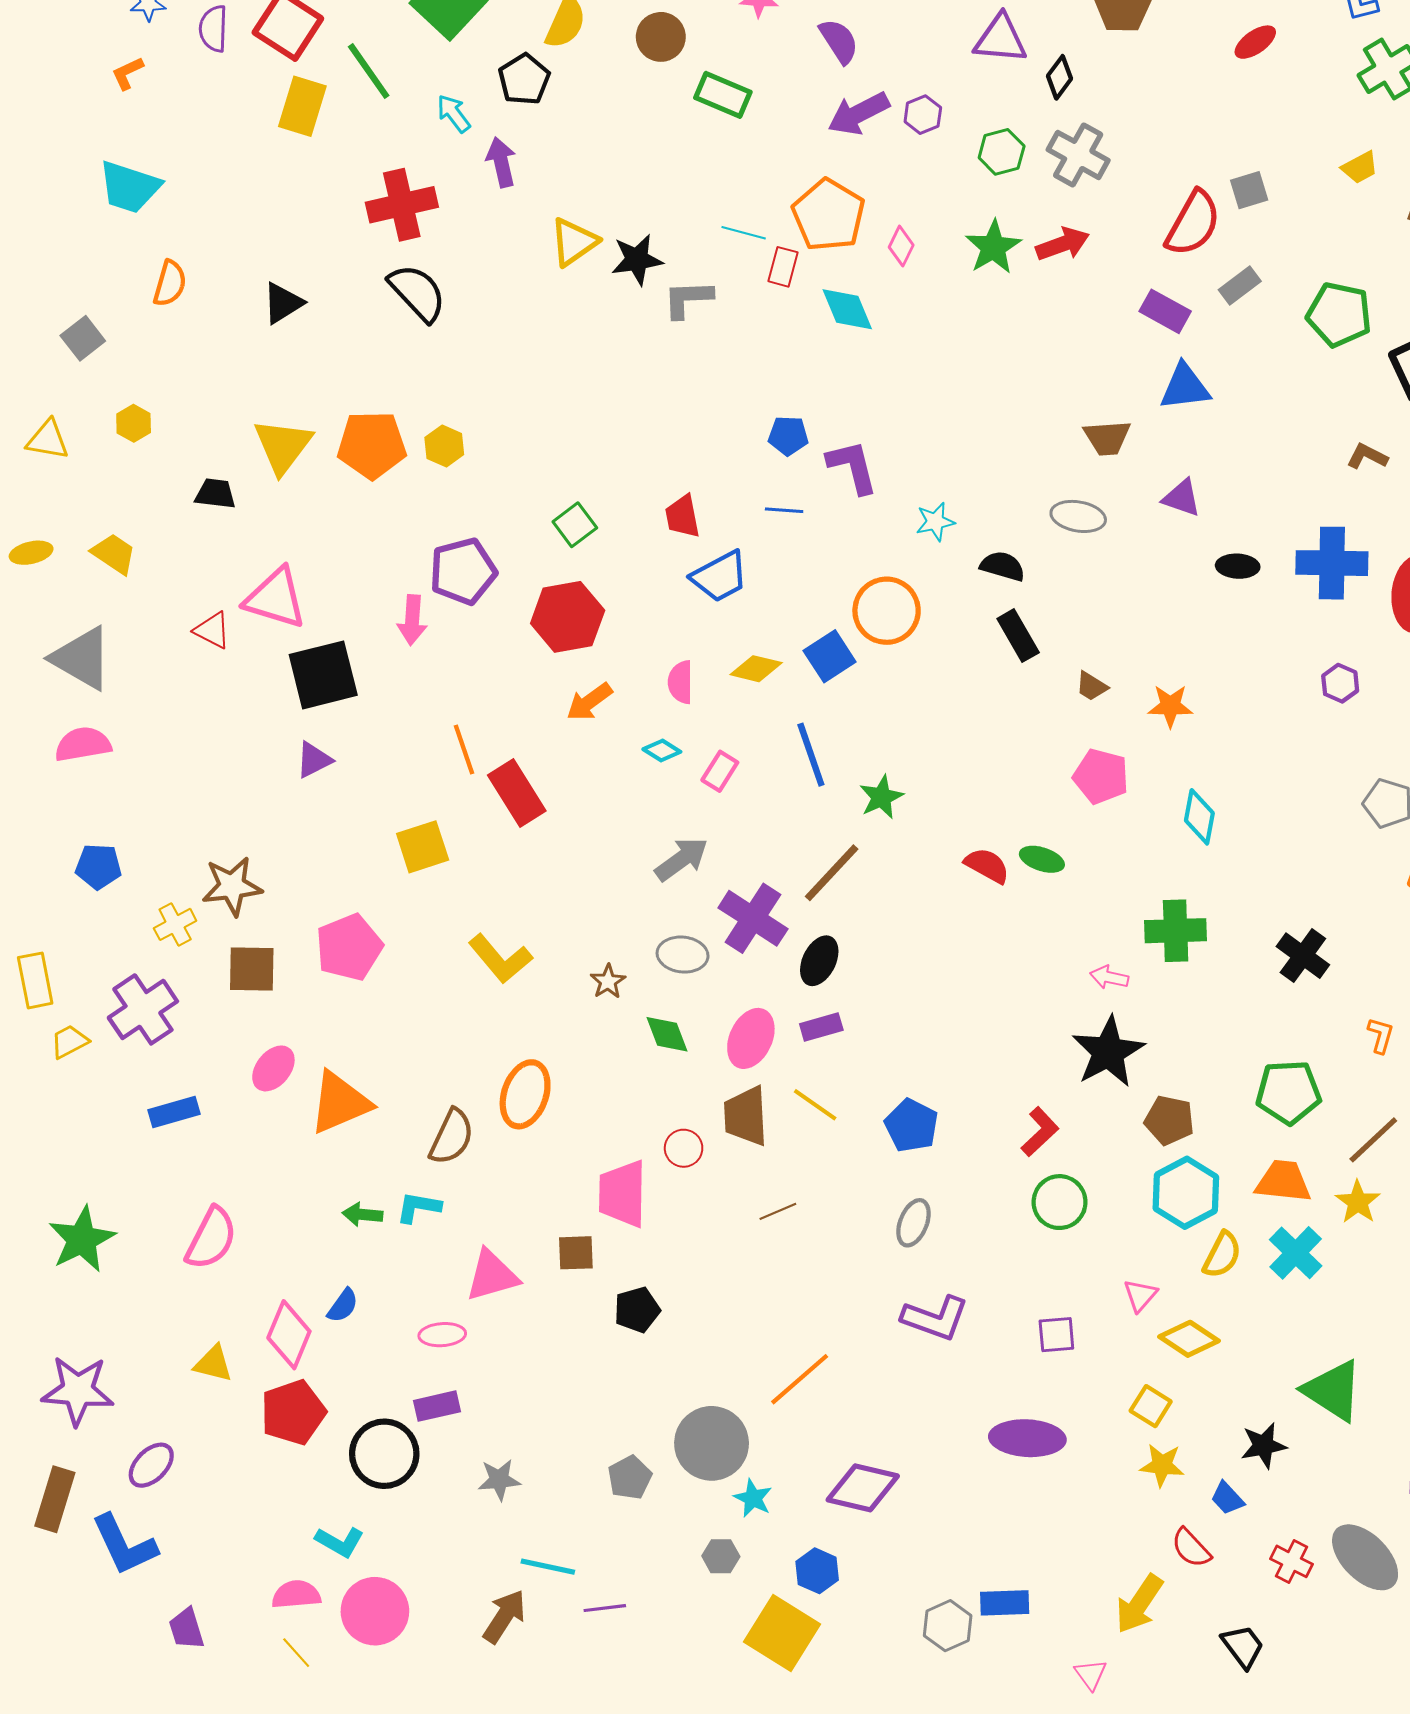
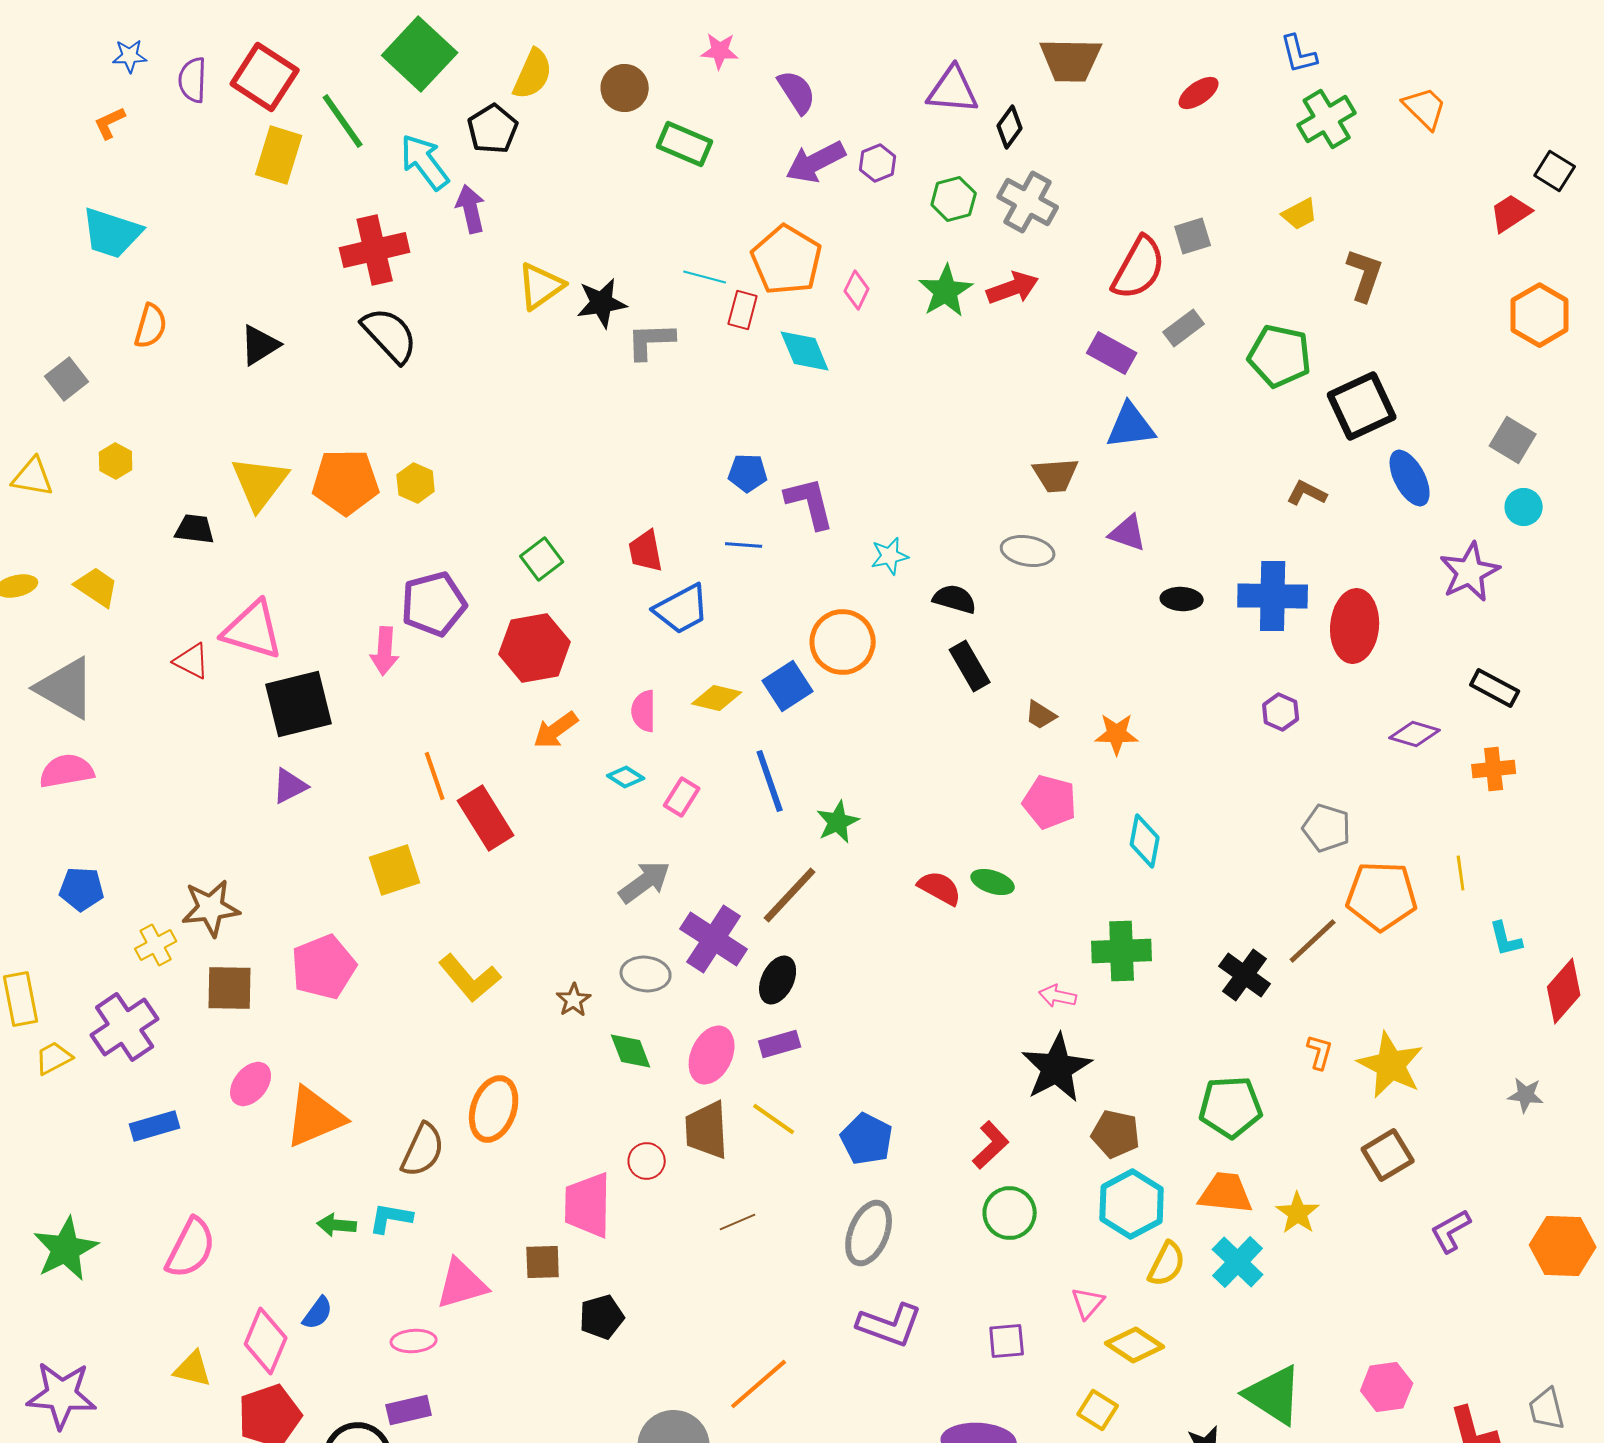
cyan arrow: (454, 114) -> (425, 162), size x1.5
brown line: (1373, 1140) -> (1313, 941), moved
gray ellipse: (913, 1223) -> (869, 1233), size x1.4

